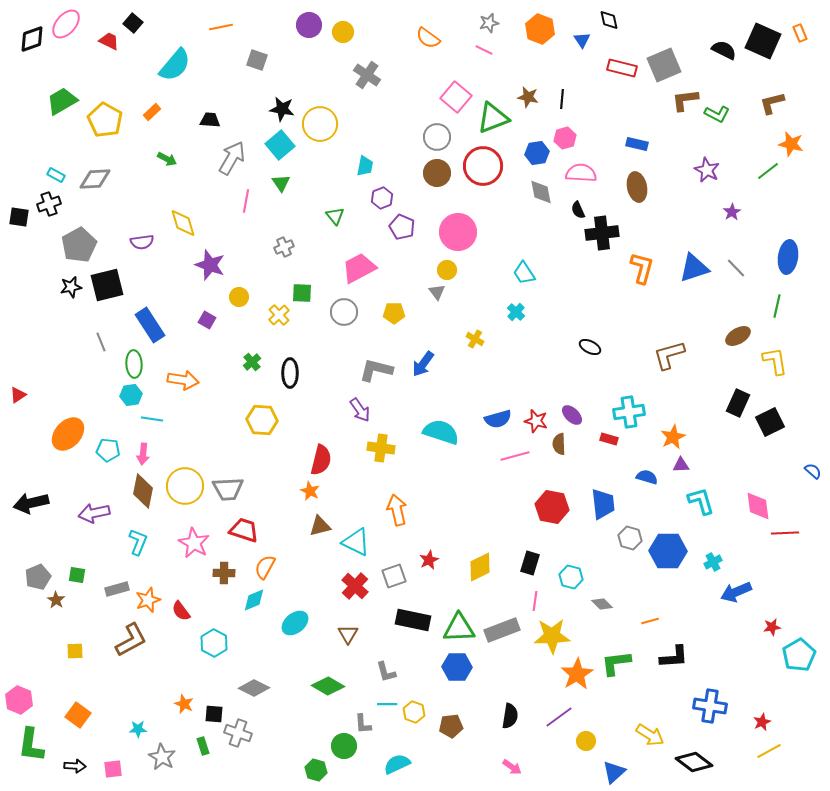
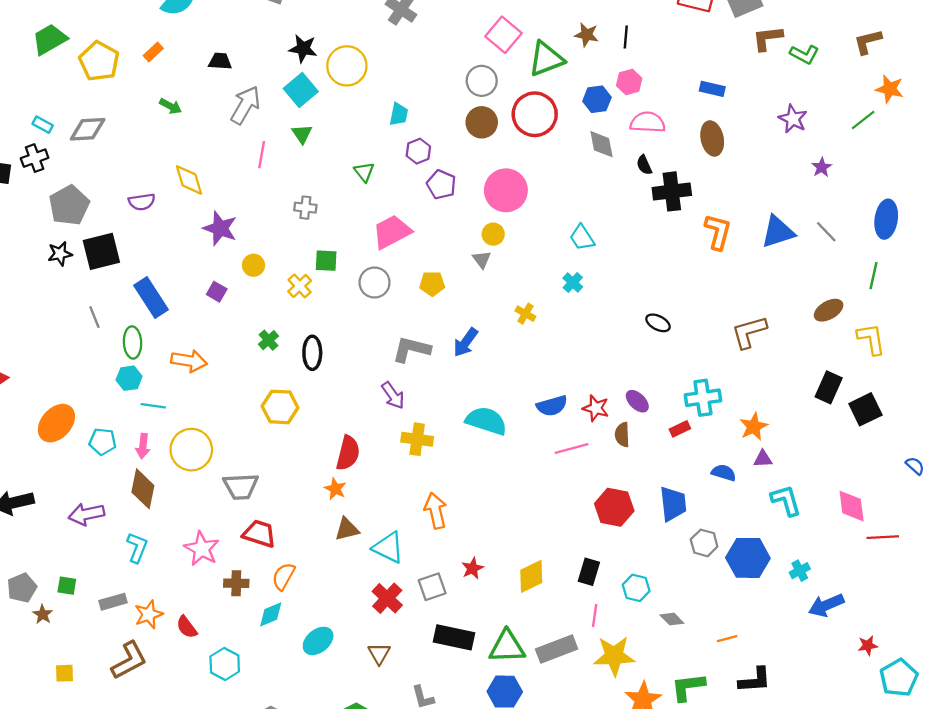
gray cross: (284, 247) -> (305, 208), turned 30
red rectangle: (609, 439) -> (680, 429), turned -42
yellow circle: (185, 486) -> (191, 450), moved

